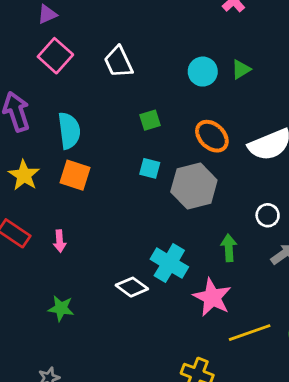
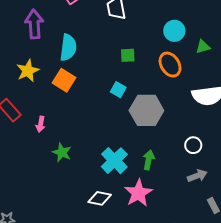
green triangle: (241, 69) -> (203, 47), moved
orange ellipse: (212, 136) -> (170, 65), moved
green arrow: (229, 248) -> (149, 160), moved
white diamond: (132, 287) -> (100, 198), moved, turned -40
green star: (61, 308) -> (62, 152), moved

